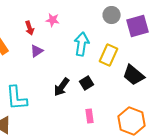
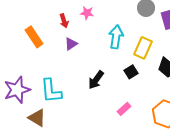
black square: (87, 83) -> (131, 72), moved
pink rectangle: (90, 116) -> (124, 109), turned 56

